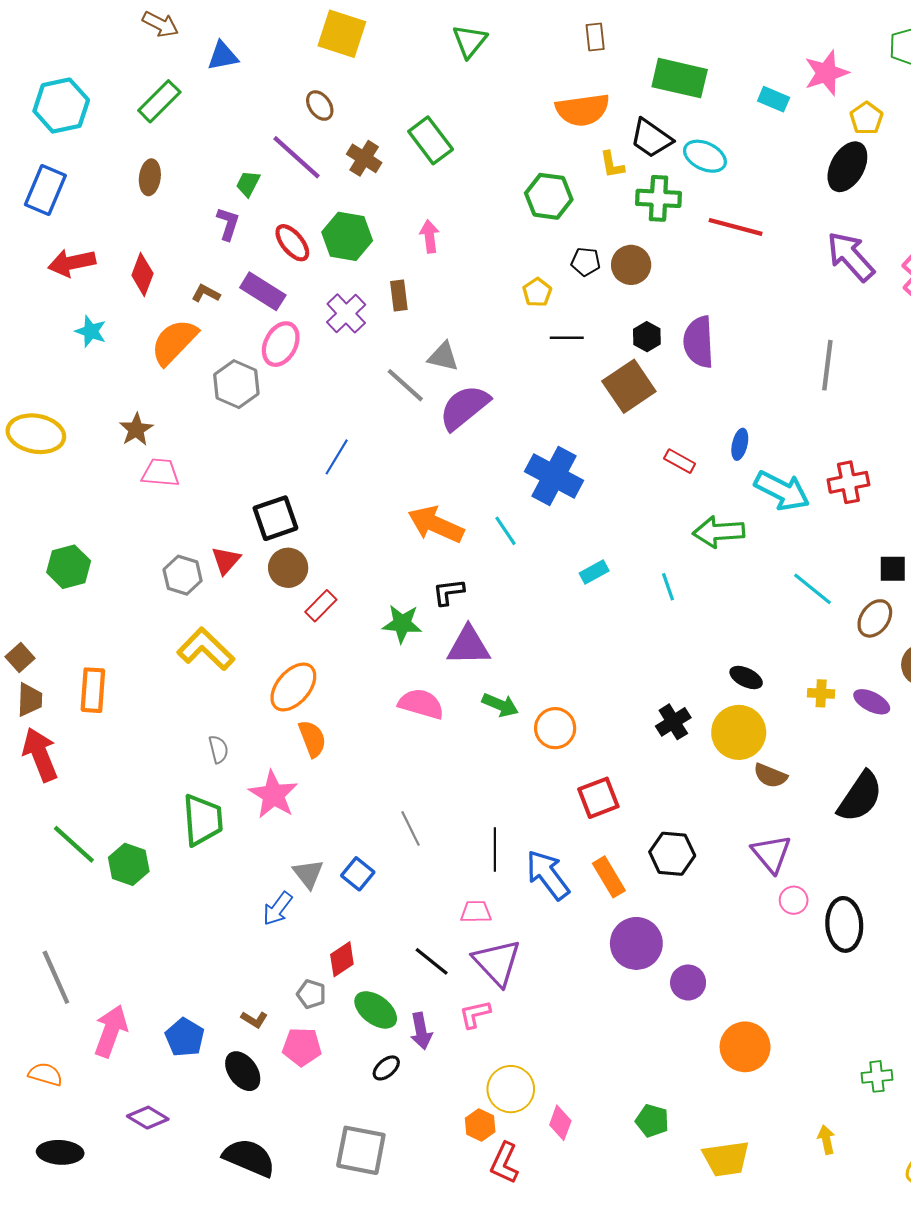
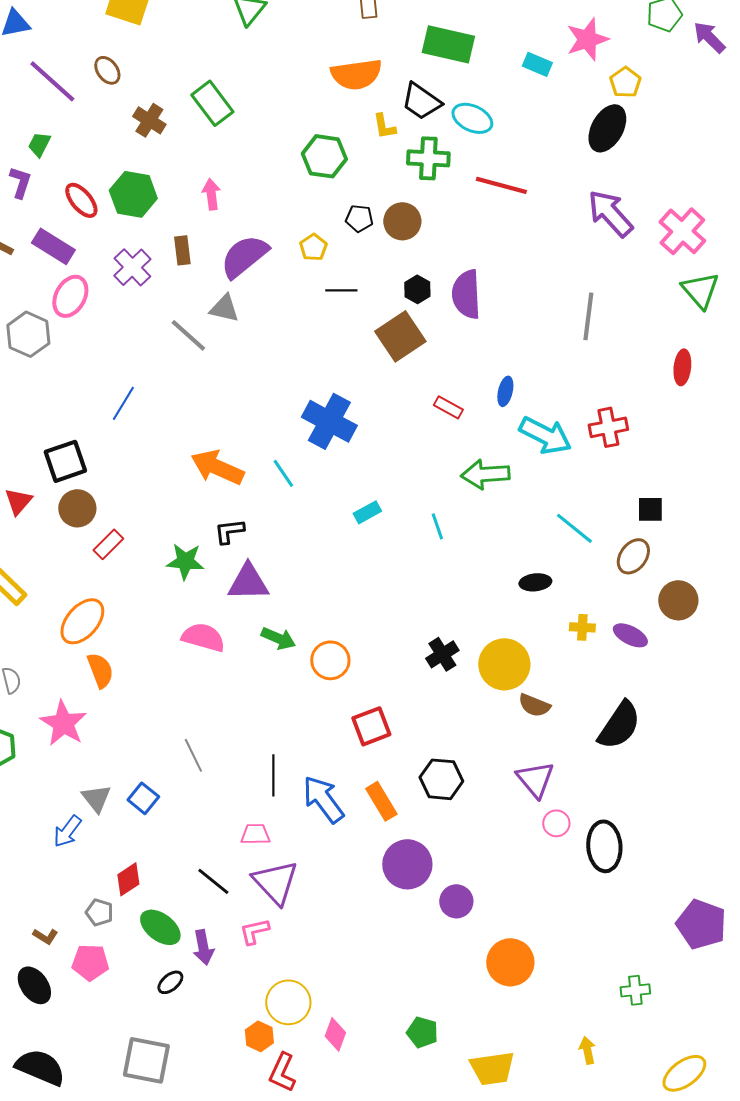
purple line: (297, 157) -> (52, 81), moved
purple semicircle: (464, 407) -> (244, 256), moved
black ellipse: (746, 678) -> (535, 582), moved, turned -32

